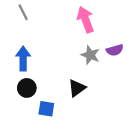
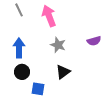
pink arrow: (85, 20) -> (49, 16), moved
gray star: (90, 55) -> (58, 45), moved

